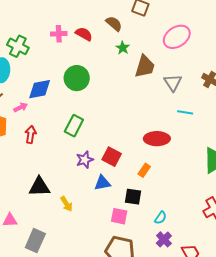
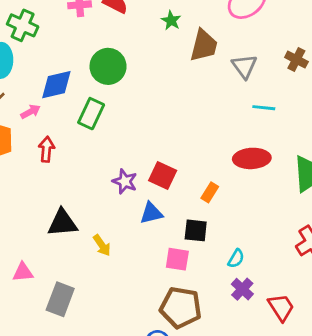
green rectangle: (74, 126) -> (91, 114), moved
red ellipse: (157, 139) -> (252, 158), moved
purple star: (85, 160) -> (125, 181), turned -30

